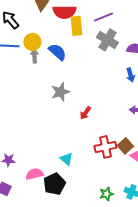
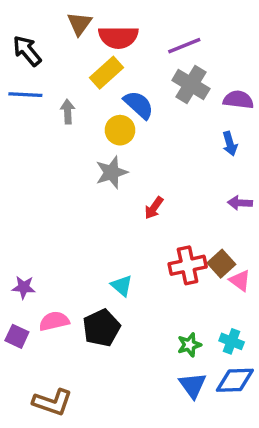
yellow rectangle: (76, 26) -> (106, 73), moved, turned 54
yellow circle: (32, 42) -> (120, 130), moved
blue semicircle: (57, 52) -> (139, 105), moved
pink semicircle: (34, 174) -> (54, 321), moved

